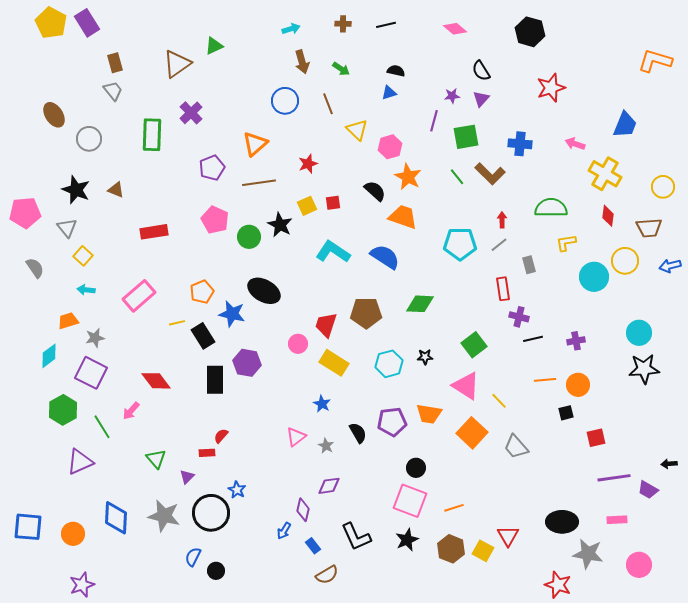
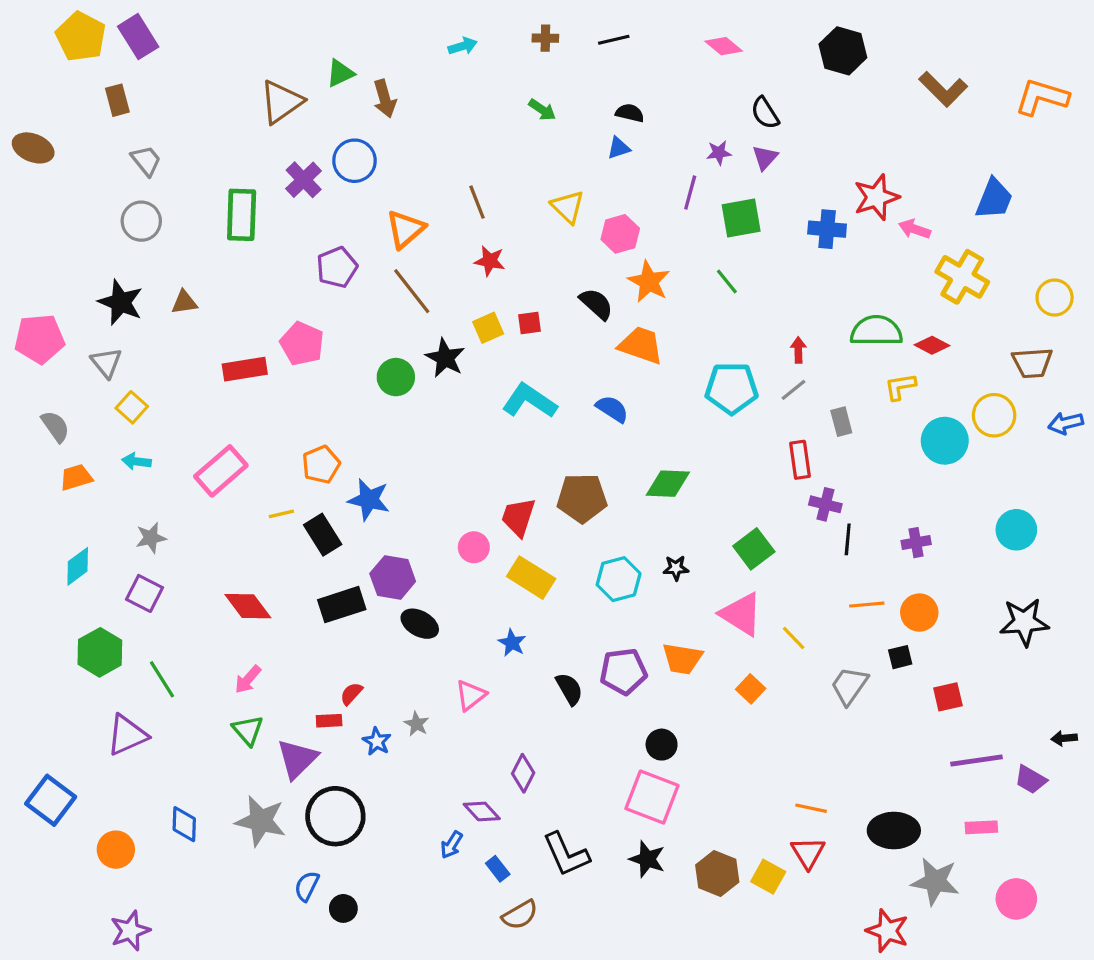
brown arrow: (302, 62) -> (385, 99), moved
brown rectangle: (115, 63) -> (117, 100), moved
red star: (551, 88) -> (876, 197), moved
gray trapezoid: (113, 91) -> (146, 161), moved
blue circle: (285, 101) -> (354, 161), moved
brown line: (328, 104) -> (477, 202), moved
brown ellipse: (54, 115) -> (33, 148), moved, turned -35
red star: (308, 164) -> (490, 261), turned 30
brown L-shape: (490, 174) -> (943, 89), moved
brown line: (259, 183) -> (412, 291), turned 60
brown triangle: (116, 190) -> (184, 302), turned -30
red diamond: (608, 216) -> (932, 345), moved, turned -70
pink pentagon: (215, 220) -> (302, 344), moved
blue semicircle: (385, 257) -> (612, 409), size x0.7
black ellipse: (264, 291) -> (420, 624), moved, size x0.7
orange trapezoid: (68, 321) -> (76, 477), moved
black line: (533, 339) -> (848, 539), turned -72
black star: (644, 369) -> (1024, 622), moved
purple square: (91, 373) -> (144, 593), size x0.7
black rectangle: (215, 380) -> (342, 605), turned 72
pink arrow: (131, 411) -> (248, 679), moved
orange square: (472, 433) -> (751, 689), size x0.6
gray star: (326, 446) -> (417, 724), moved
gray trapezoid: (516, 447) -> (849, 686), moved, turned 76
purple triangle: (187, 477) -> (297, 759), size x1.8
purple diamond: (329, 486) -> (523, 773), turned -55
blue star: (237, 490) -> (377, 741), moved
orange line: (454, 508) -> (811, 808), moved, turned 30
purple diamond: (303, 510) -> (482, 811), turned -55
blue diamond: (116, 518) -> (184, 824), size x0.7
blue square: (28, 527) -> (51, 800), moved, turned 32
black star: (407, 540) -> (647, 859), turned -30

